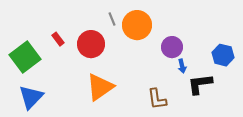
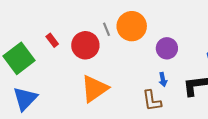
gray line: (112, 19) -> (107, 29), moved
blue arrow: (182, 66) -> (163, 79), moved

